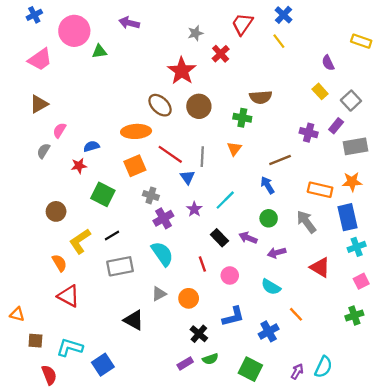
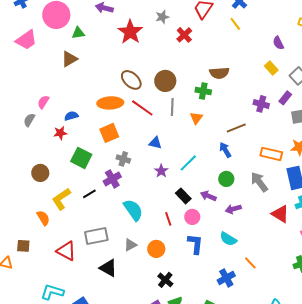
red star: (182, 71) -> (130, 32), moved
brown triangle: (39, 104) -> (69, 59), moved
red line: (170, 154) -> (142, 108), moved
gray line: (202, 157) -> (172, 107), moved
blue triangle: (187, 177) -> (155, 143), turned -40
purple cross: (163, 218) -> (112, 179), moved
gray rectangle: (120, 266) -> (96, 236), moved
red triangle: (320, 267) -> (280, 214), moved
pink circle: (230, 275) -> (192, 217), moved
red triangle: (69, 296) -> (66, 251), moved
blue L-shape: (233, 317) -> (195, 244), moved, turned -70
brown square: (35, 341) -> (23, 246), moved

